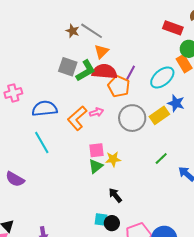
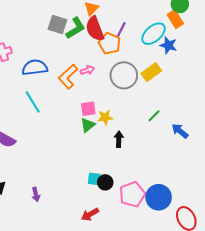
red semicircle: (105, 72) -> (95, 29), turned -115
blue star: (176, 103) -> (168, 45), moved
black arrow: (115, 195) -> (119, 139), moved, turned 42

